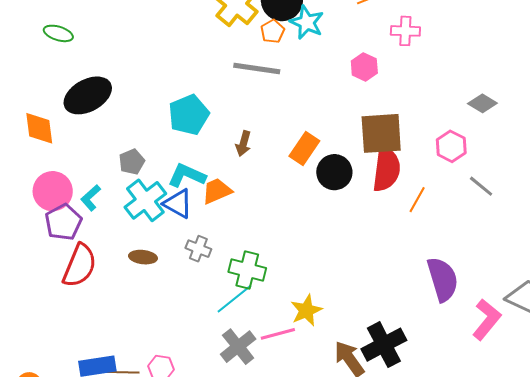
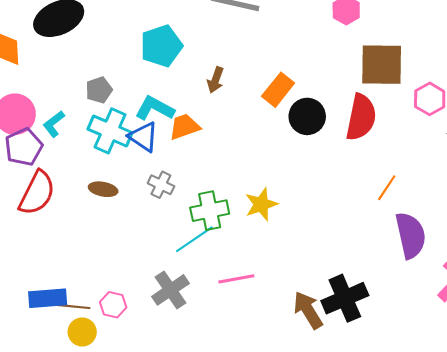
brown square: (381, 133) -> (382, 65), moved
cyan cross: (145, 200) -> (110, 131), turned -33
orange line: (417, 200) -> (387, 188), moved
green cross: (247, 270) -> (210, 211), turned -30
yellow star: (306, 310) -> (261, 204), moved
gray cross: (238, 347) -> (171, 290), moved

